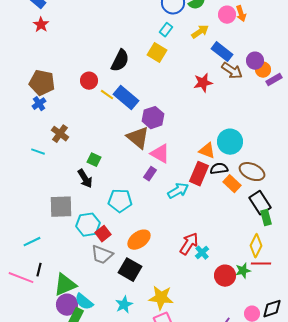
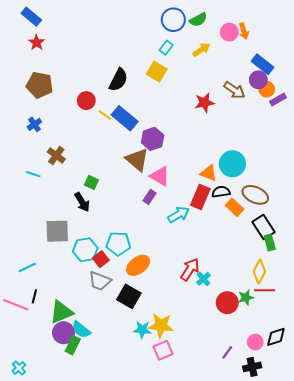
blue rectangle: (222, 52) -> (262, 64), moved
brown pentagon: (42, 83) -> (40, 85), moved
cyan pentagon: (120, 201) -> (118, 244), moved
cyan star: (124, 305) -> (142, 330), moved, turned 30

